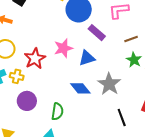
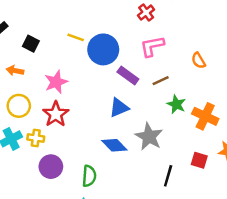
brown line: (131, 39) -> (161, 81), moved
pink star: (63, 48) -> (56, 82), moved
black line: (122, 117) -> (168, 176), turned 42

